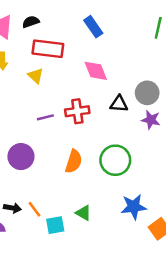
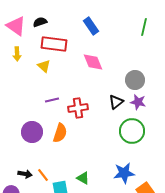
black triangle: (119, 104) -> (116, 102), moved, turned -42
red cross: (77, 111) -> (78, 108), moved
green circle: (115, 160) -> (132, 131), moved
orange semicircle: (74, 161) -> (60, 133), moved

